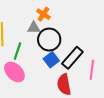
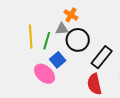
green line: (17, 51) -> (47, 41), moved
blue square: (51, 60) -> (58, 60), moved

